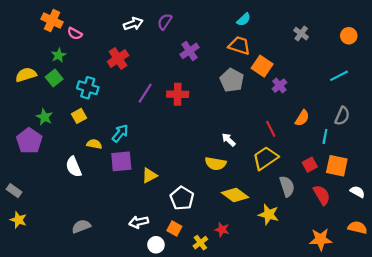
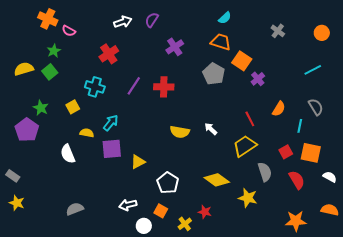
cyan cross: (88, 88) -> (95, 87), moved
gray semicircle: (342, 116) -> (316, 107), turned -54
yellow semicircle: (216, 164) -> (180, 132), moved

